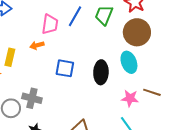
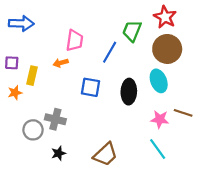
blue line: (75, 16) -> (110, 52), moved

